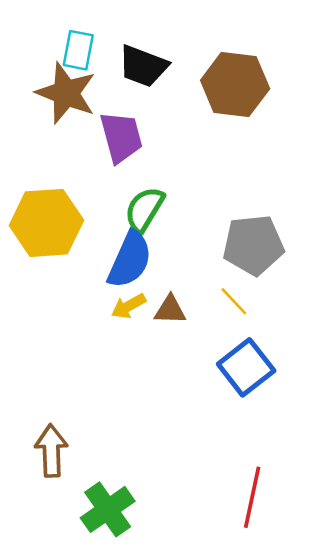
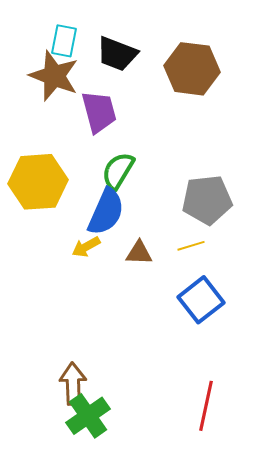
yellow line: (234, 301) -> (191, 246), turned -64
yellow arrow: (128, 306) -> (86, 247), moved
brown arrow: (51, 451) -> (73, 384), moved

